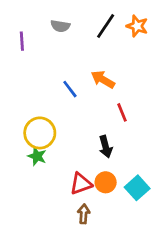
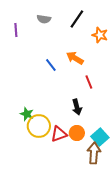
orange star: (137, 26) -> (100, 35), moved
yellow circle: (40, 133) -> (39, 126), moved
brown arrow: (84, 214) -> (94, 153), moved, size x1.5

